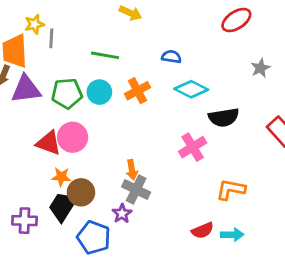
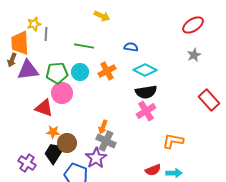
red ellipse: (236, 20) -> (193, 25), moved
black semicircle: (224, 117) -> (146, 92), moved
pink circle: (73, 137) -> (62, 93), moved
orange arrow: (132, 170) -> (103, 127), turned 32
purple star: (122, 214) -> (96, 158), size x1.5
purple cross: (25, 221) -> (27, 163), turned 30

